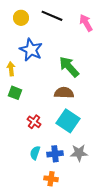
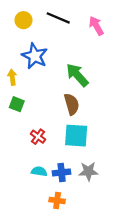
brown semicircle: (64, 93) -> (72, 104), turned 72
cyan square: (68, 121) -> (76, 136), turned -30
cyan semicircle: (35, 153) -> (39, 171), turned 80

